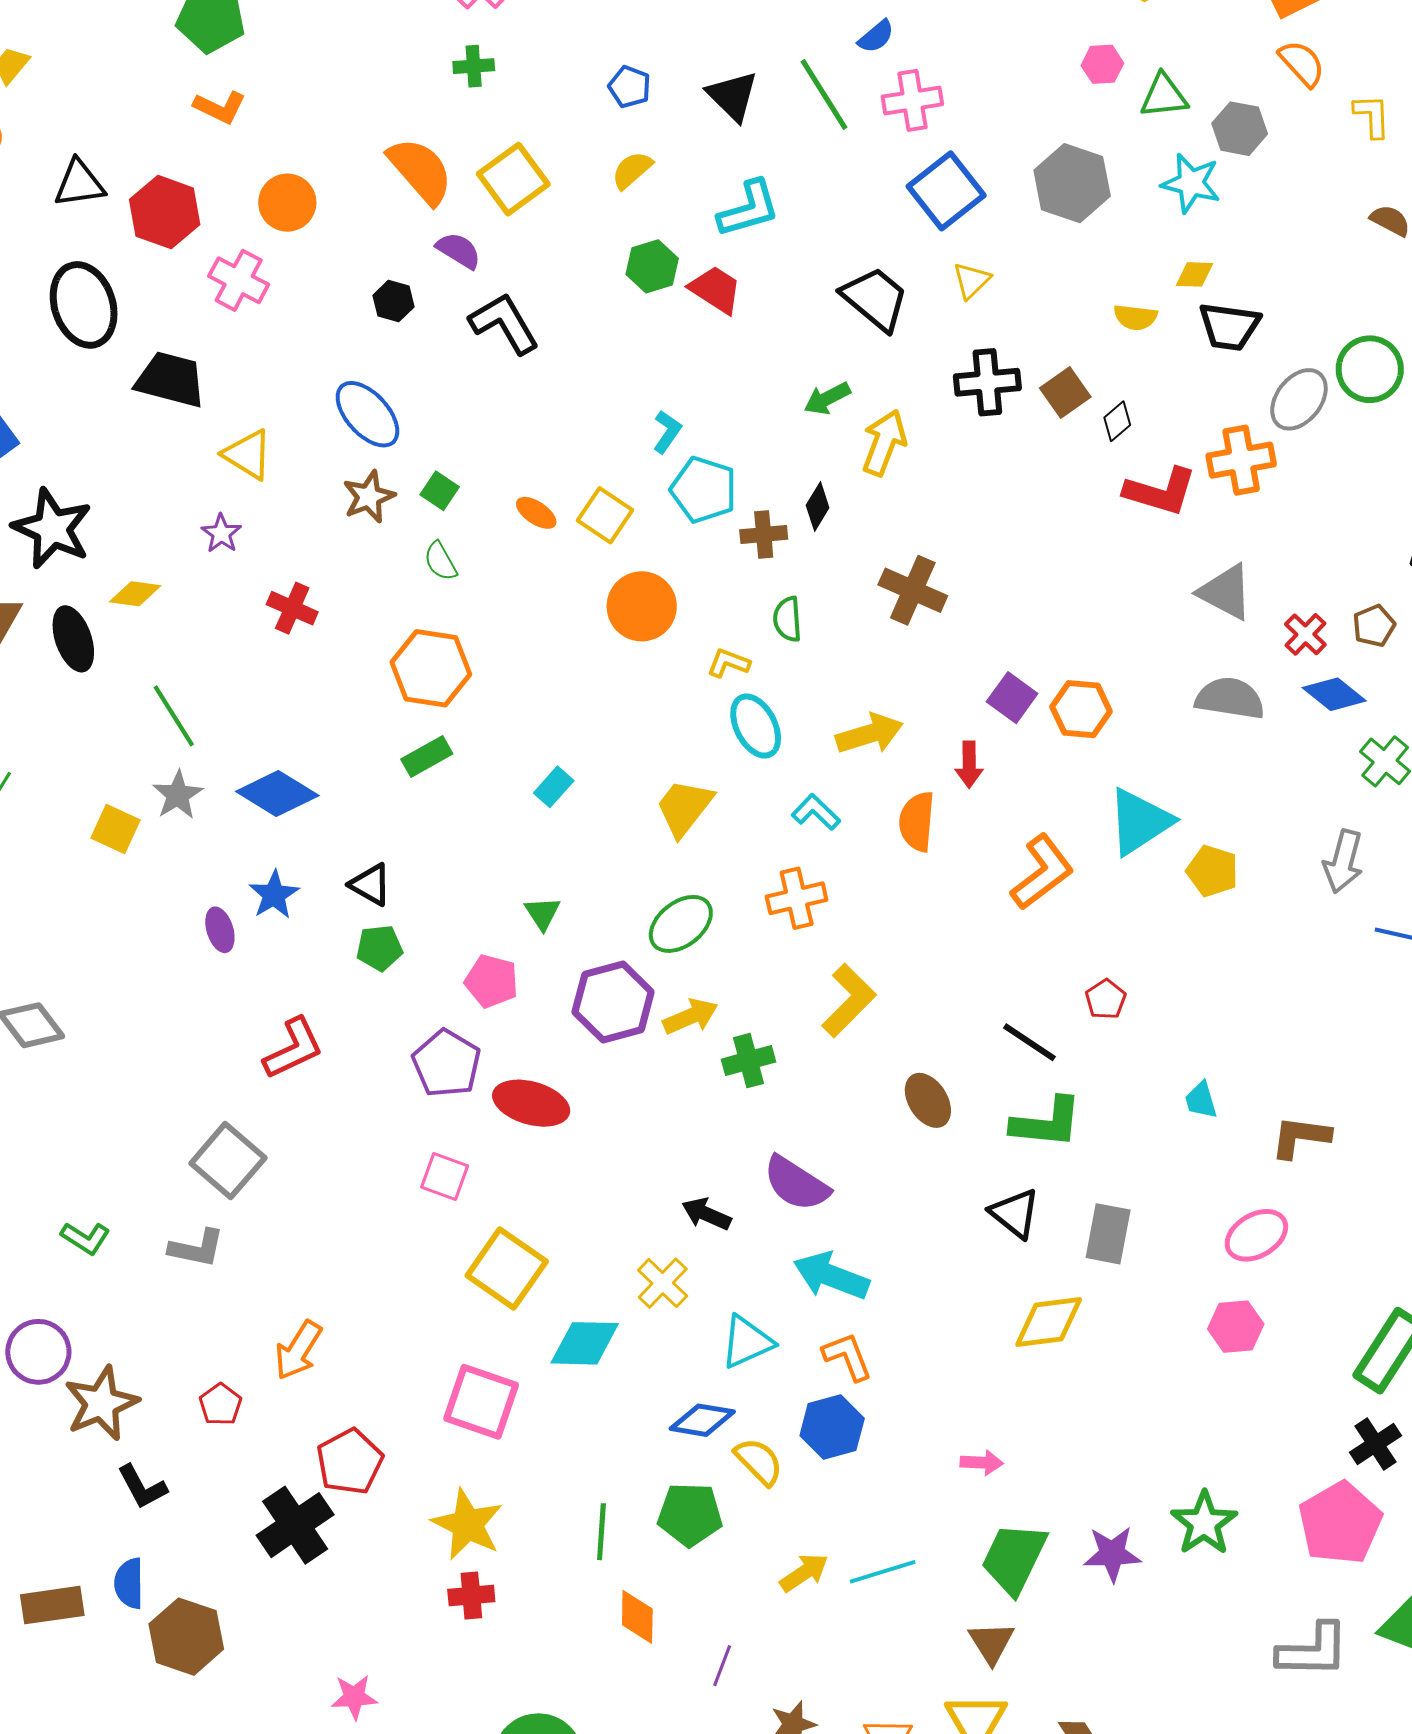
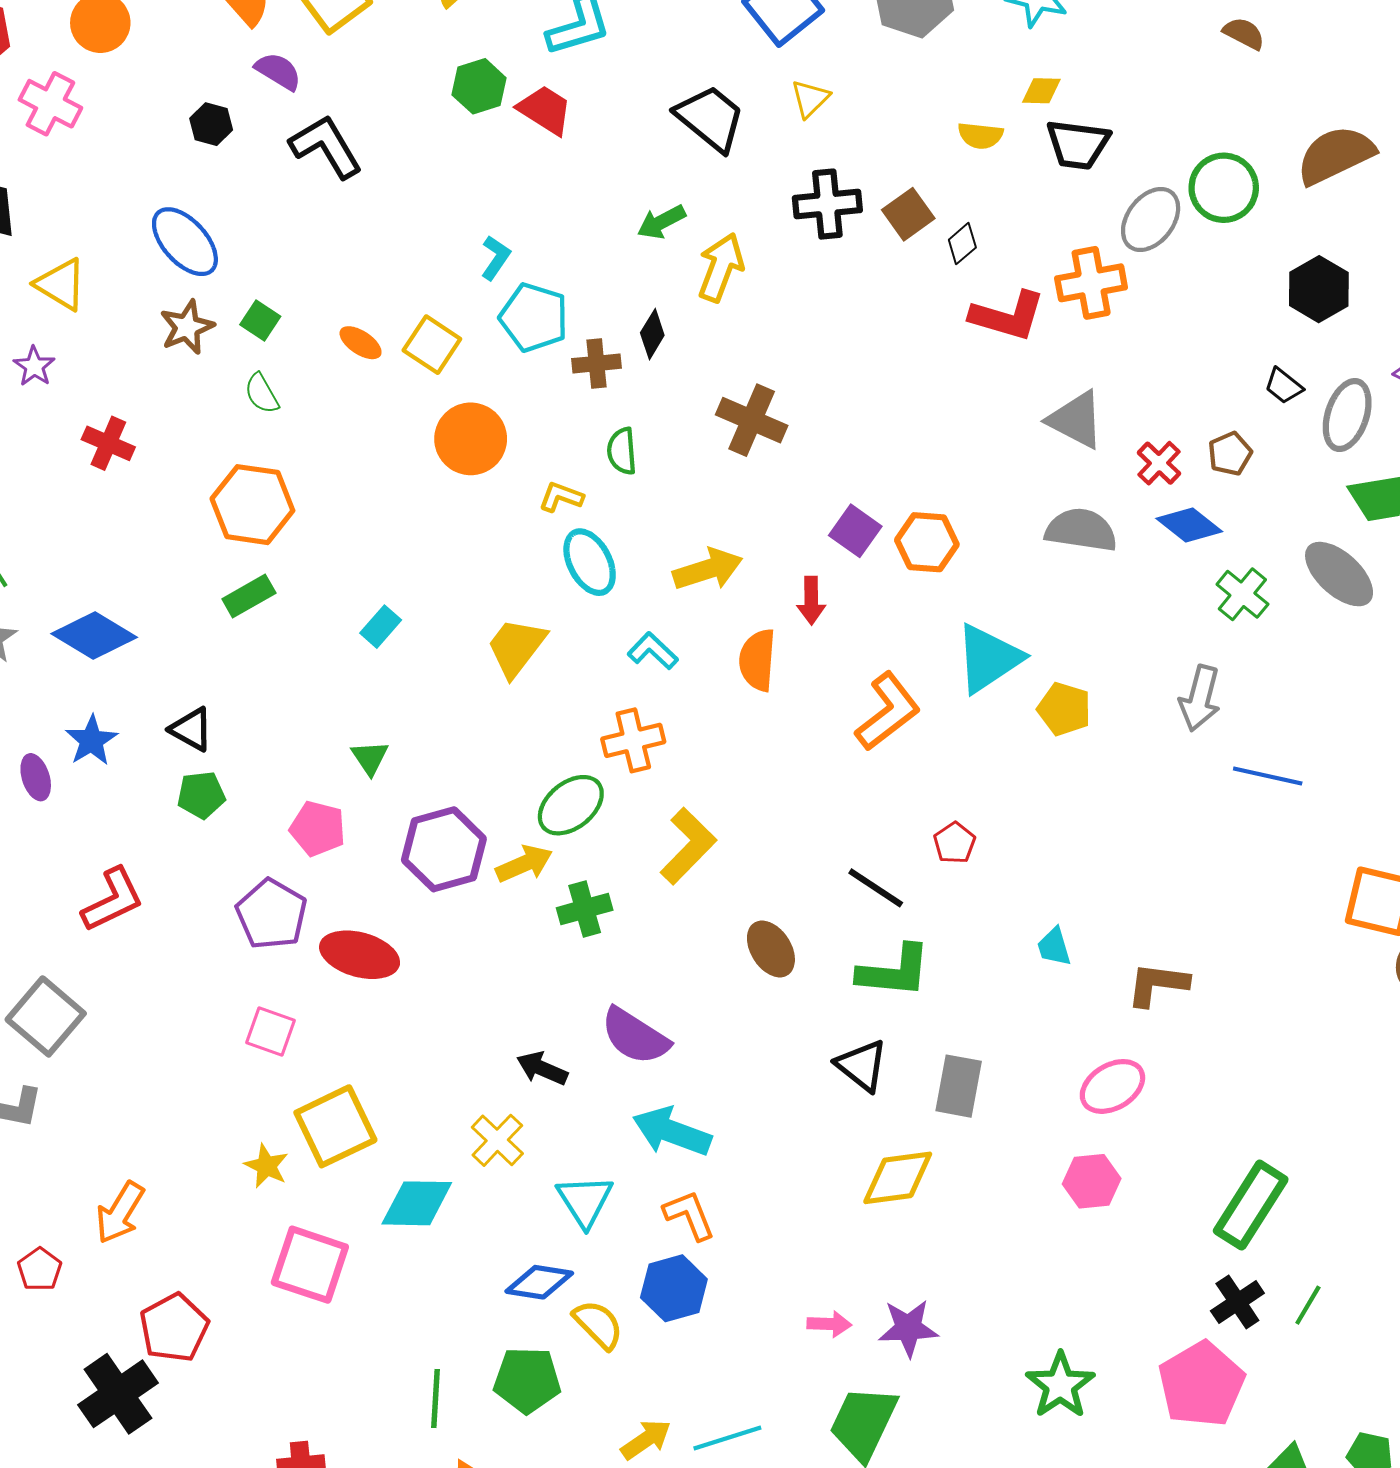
green ellipse: (681, 924) -> (571, 805), moved
yellow square: (507, 1269) -> (335, 1126), turned 30
cyan triangle: (747, 1342) -> (585, 1201), turned -38
yellow star: (467, 1524) -> (266, 1166), moved, size x0.6
purple star: (1112, 1554) -> (908, 1328), moved

